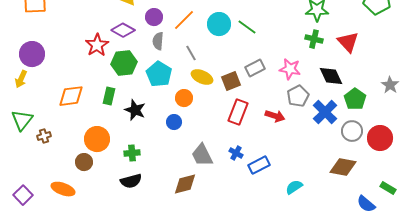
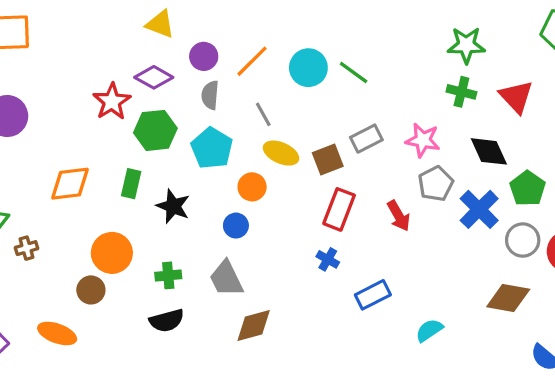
red arrow: (275, 116) -> (399, 216), turned 42
blue cross: (236, 153) -> (328, 259), moved
gray trapezoid: (202, 155) -> (226, 279), moved

